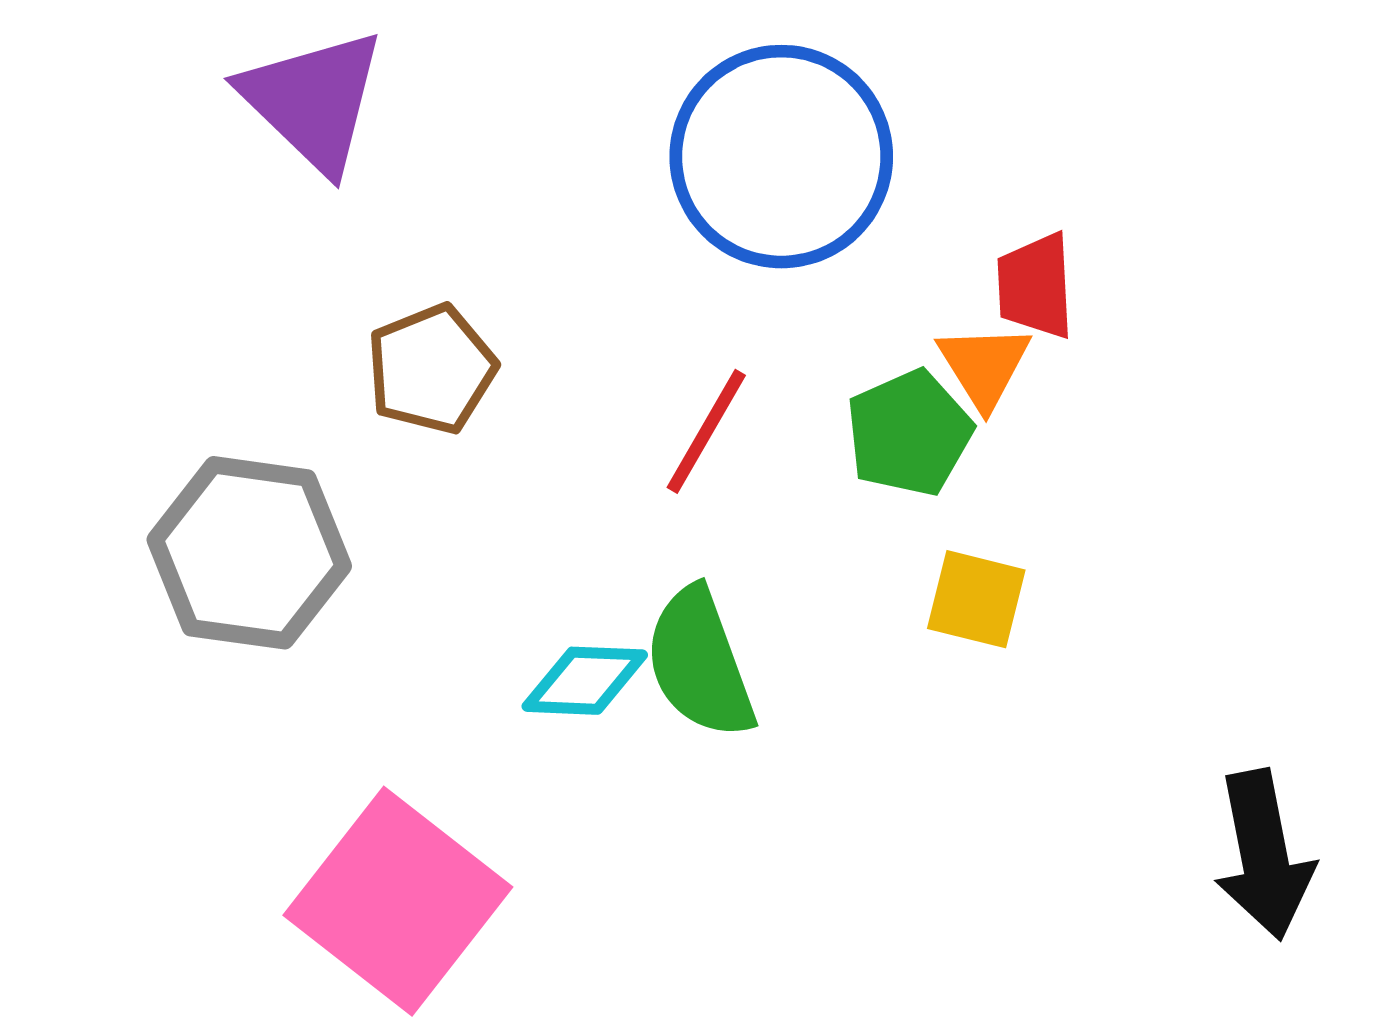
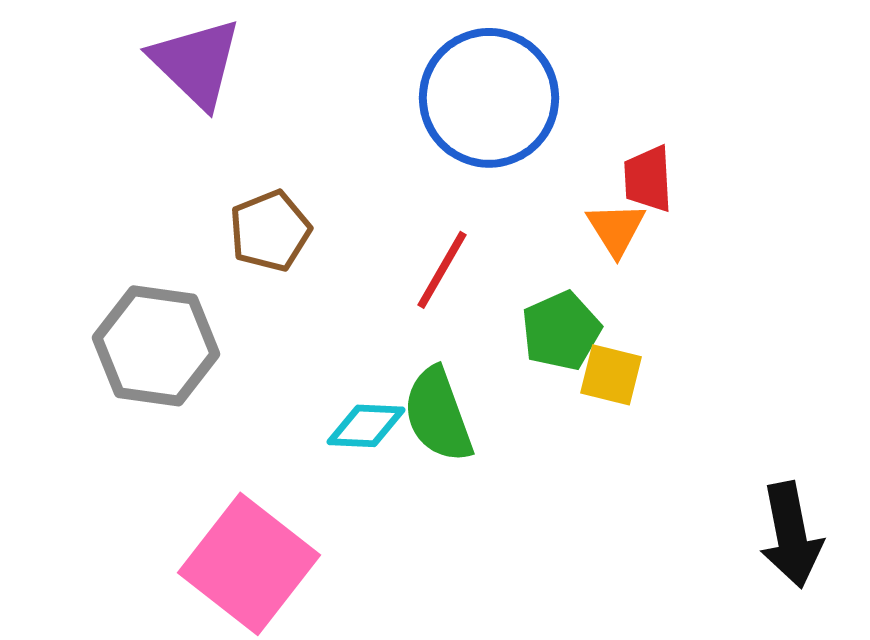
green pentagon: (909, 433) -> (561, 331), moved

